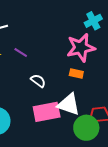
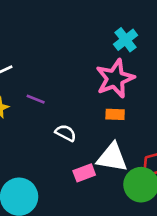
pink rectangle: (47, 112) -> (84, 173), size x0.6

